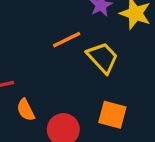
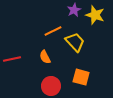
orange semicircle: (26, 110) -> (45, 57), moved

